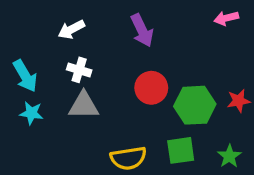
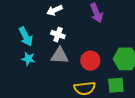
red circle: (151, 88) -> (90, 61), moved

